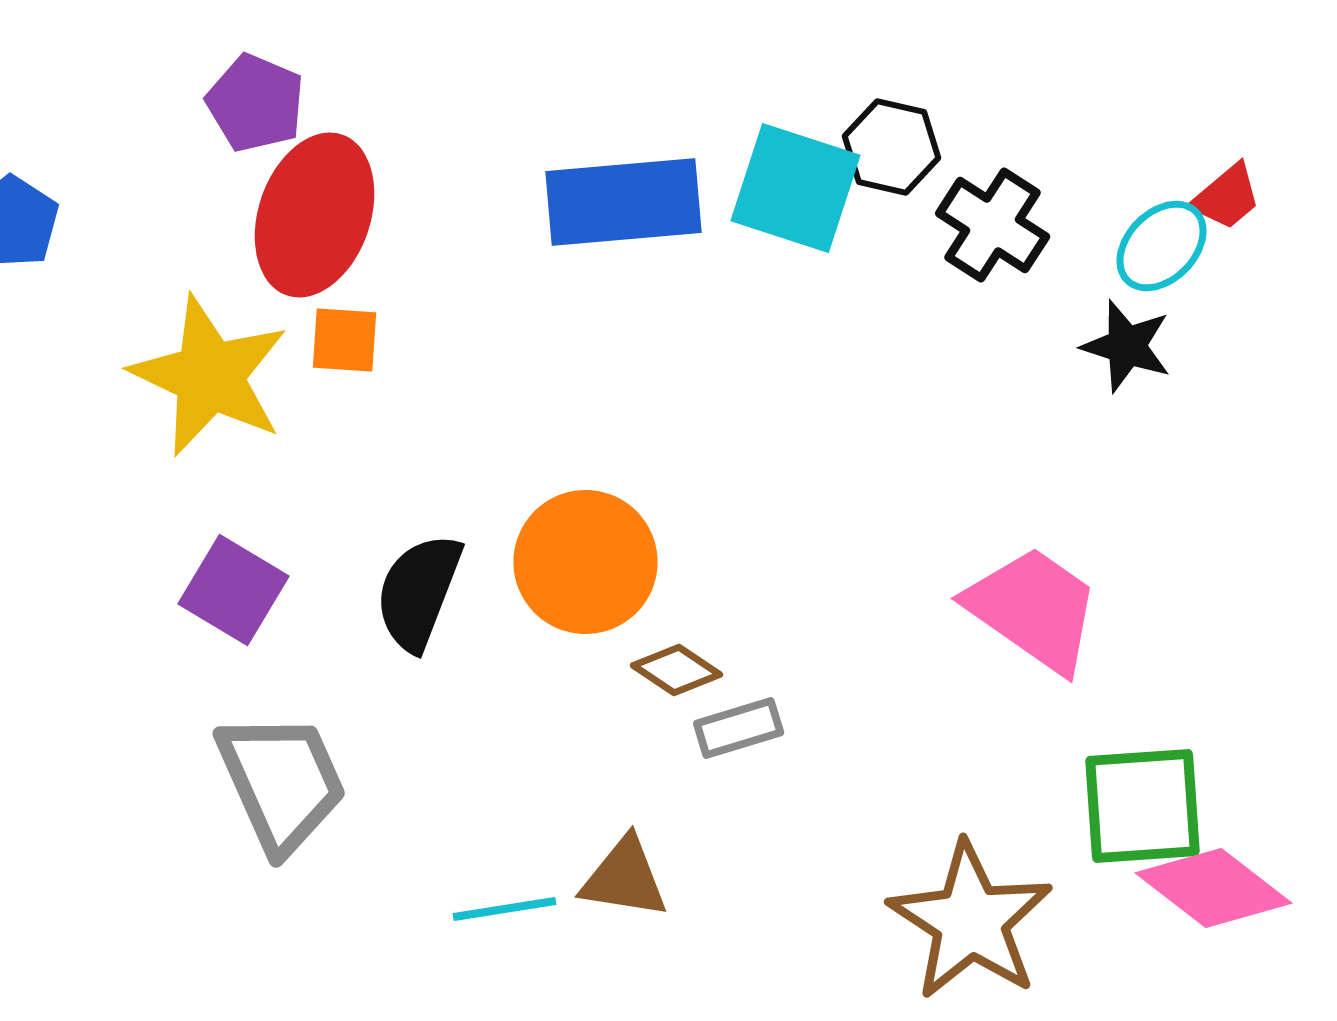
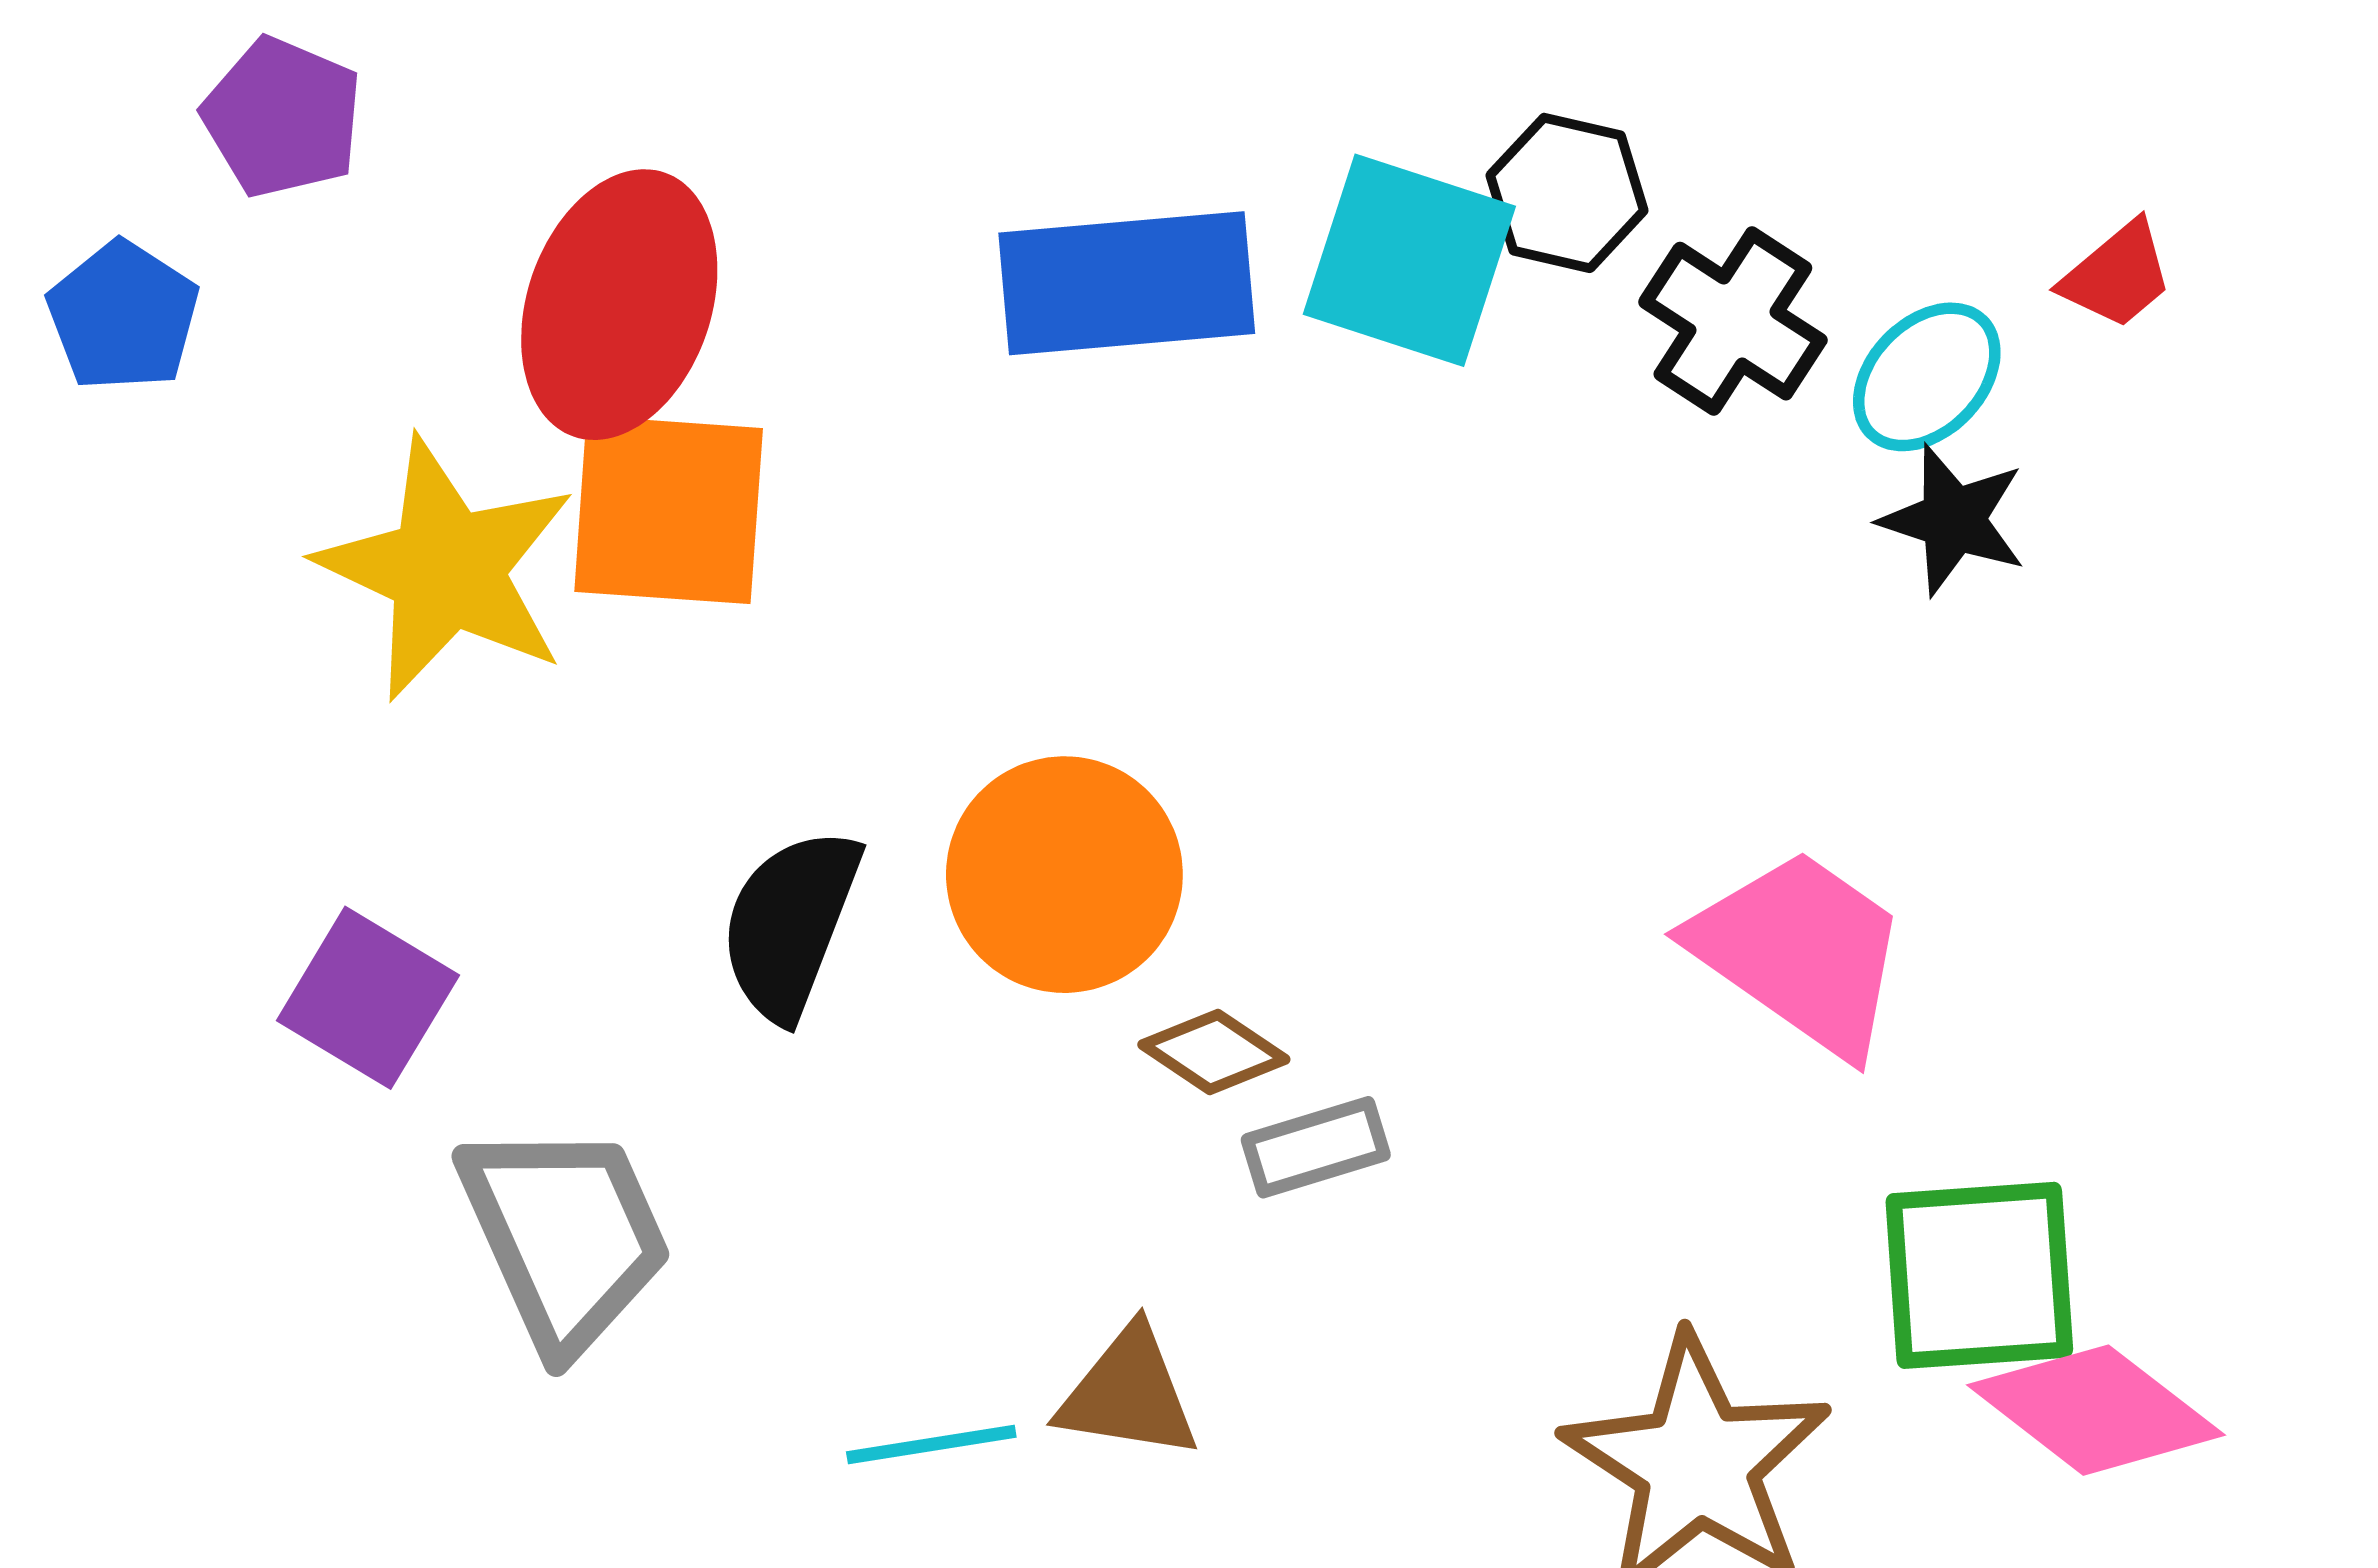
purple pentagon: (256, 103) -> (283, 117), moved
cyan ellipse: (1162, 246) -> (1927, 377), moved
orange square: (345, 340) -> (669, 510), size x1.8
purple square: (234, 590) -> (368, 998), moved

